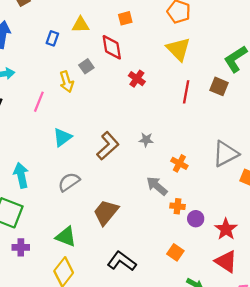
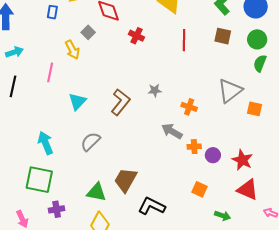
brown square: (219, 86) -> (223, 36), moved
brown trapezoid: (106, 212) -> (126, 180), moved

